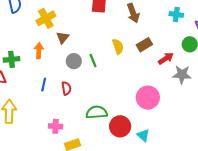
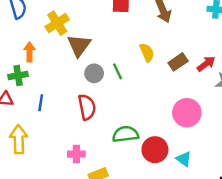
brown triangle: (63, 38) -> (79, 45), size x1.5
brown rectangle: (144, 45) -> (178, 62), moved
orange arrow: (39, 51) -> (30, 52), moved
blue line: (44, 85) -> (41, 103), moved
red semicircle: (66, 88) -> (87, 107), size x1.5

